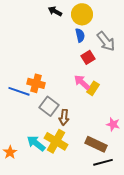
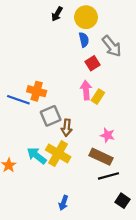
black arrow: (55, 11) -> (57, 14), turned -88
pink arrow: (82, 82) -> (86, 90), turned 42
gray square: (49, 106) -> (51, 116), turned 30
pink star: (113, 124) -> (107, 135), moved

